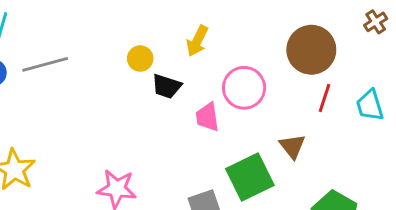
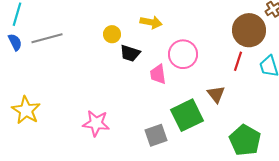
yellow arrow: (197, 41) -> (151, 22), turned -105
brown circle: (311, 50) -> (249, 30), moved

